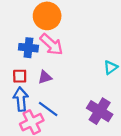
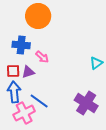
pink arrow: (51, 44) -> (42, 57), moved, size x0.6
purple triangle: (45, 77) -> (28, 72), moved

